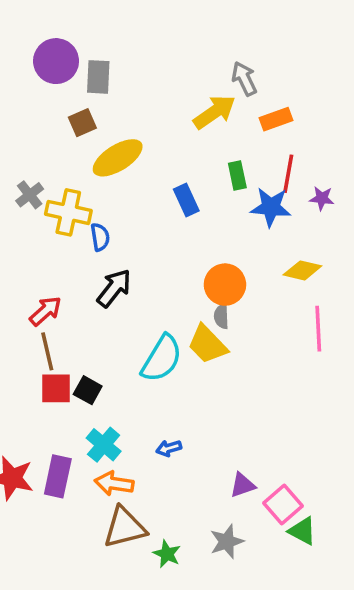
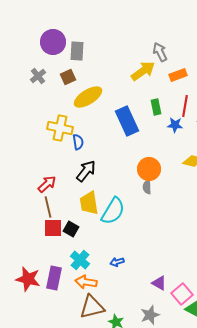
gray cross: (30, 195) -> (38, 76), moved
blue rectangle: (186, 200) -> (127, 121), size x1.6
blue star: (271, 207) -> (175, 125), size x0.7
yellow trapezoid: (207, 344) -> (89, 203), moved, turned 35
purple triangle: (243, 485) -> (159, 283), turned 49

